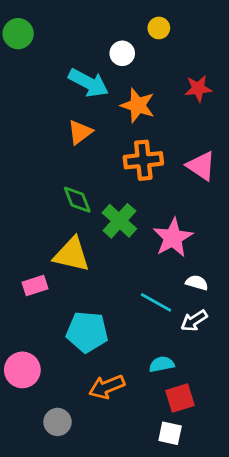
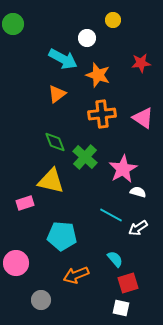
white semicircle: (197, 283) -> (138, 192), moved
cyan semicircle: (162, 364) -> (115, 259), turned 60

